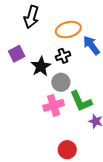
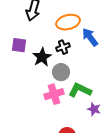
purple square: (17, 54) -> (19, 45), turned 35
green L-shape: (81, 101) -> (80, 90), turned 140

